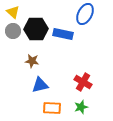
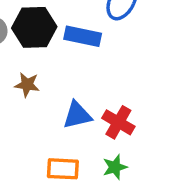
blue triangle: (40, 85) -> (77, 115), moved

